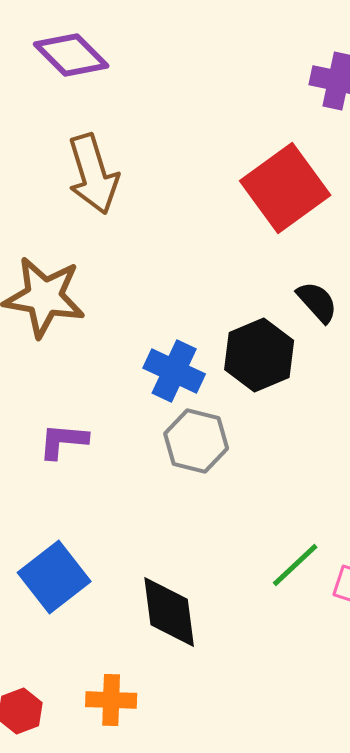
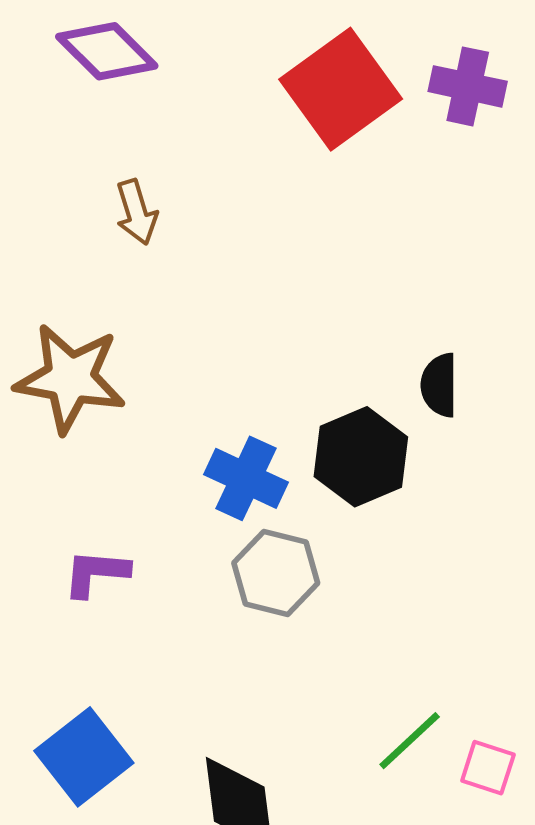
brown arrow: (93, 174) -> (137, 212), size x0.6
red square: (285, 188) -> (341, 89), moved
black semicircle: (317, 302) -> (439, 385), turned -138

